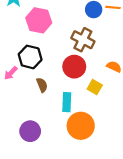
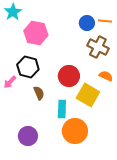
brown cross: (83, 40) -> (98, 47), moved
yellow square: (95, 87) -> (88, 95), size x1.6

